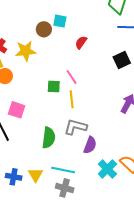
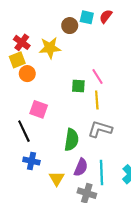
red semicircle: (81, 42) -> (106, 16), moved
purple semicircle: (90, 145) -> (81, 167), moved
cyan line: (63, 170) -> (102, 172), moved, turned 75
blue cross: (14, 177) -> (31, 161), moved

